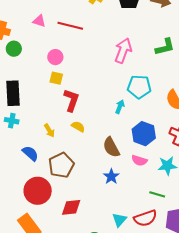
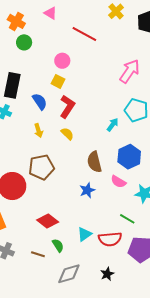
pink triangle: (39, 21) -> (50, 13), moved
blue semicircle: (30, 153) -> (40, 102), moved
red diamond: (71, 207) -> (48, 221), moved, turned 30

